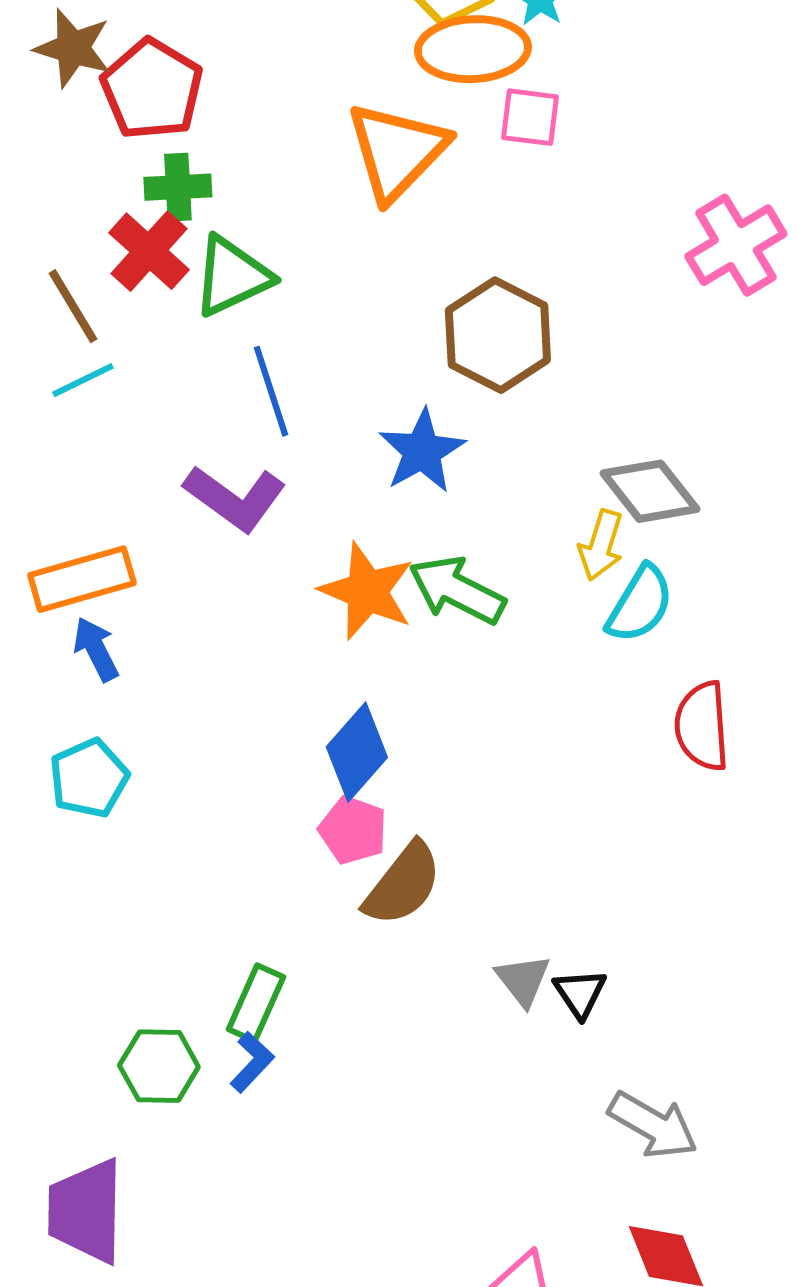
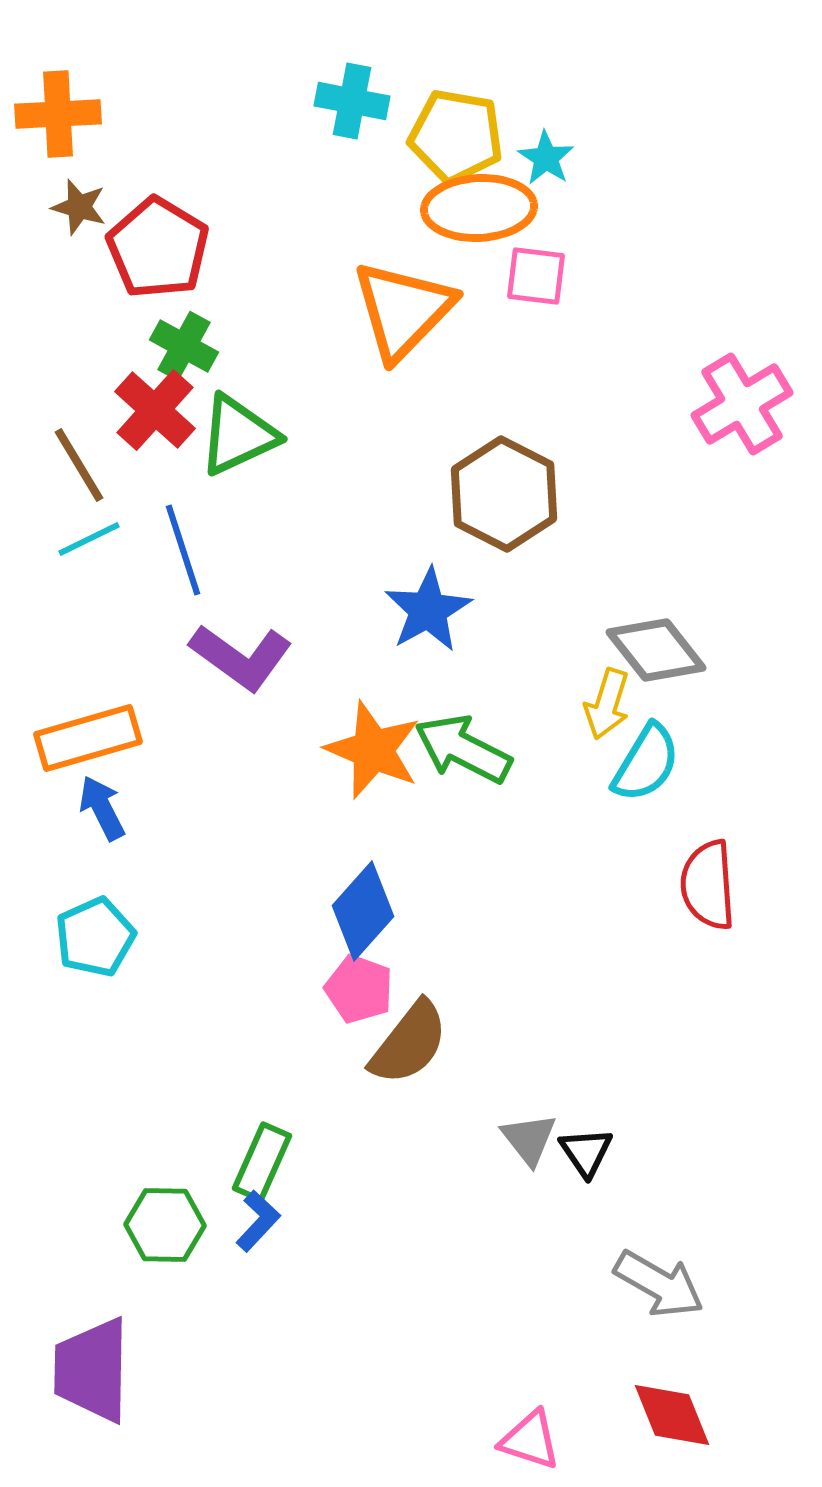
brown star: (73, 48) -> (79, 207), size x0.7
green cross: (178, 187) -> (184, 346), turned 32
blue line: (271, 391) -> (183, 550), moved

